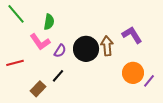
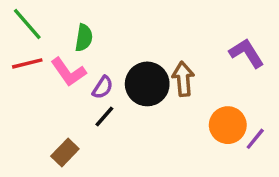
purple L-shape: (132, 35) -> (247, 53), moved
red line: (15, 63) -> (27, 63), moved
black line: (58, 76) -> (104, 117), moved

